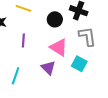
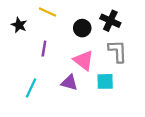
cyan square: (79, 64) -> (105, 81), turned -35
purple triangle: (48, 68) -> (69, 82), turned -35

